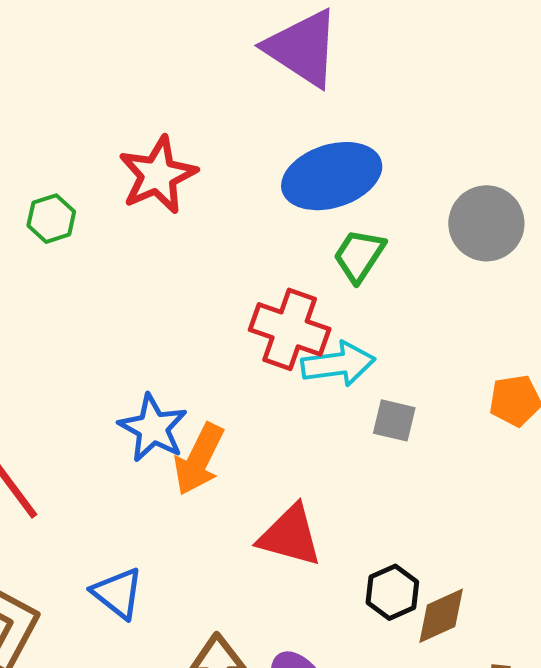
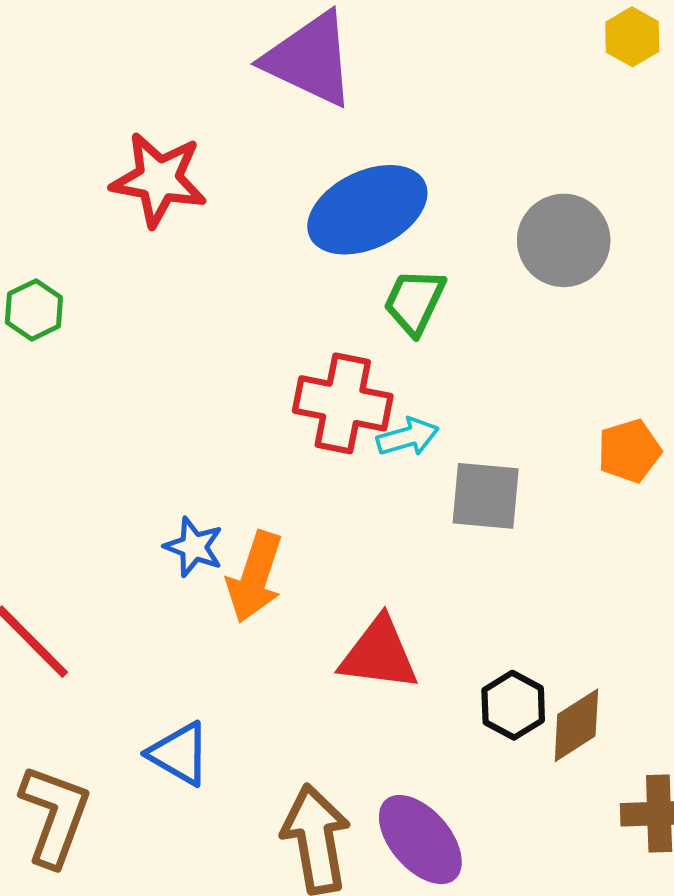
red star: (158, 175) -> (159, 179), moved, turned -30
cyan arrow: (338, 364) -> (408, 437), size x0.7
gray square: (394, 420) -> (486, 496), size x1.4
blue star: (153, 428) -> (194, 547), size x0.7

